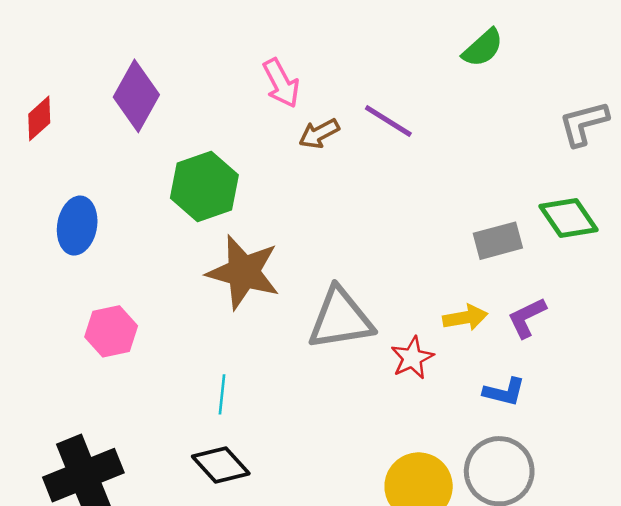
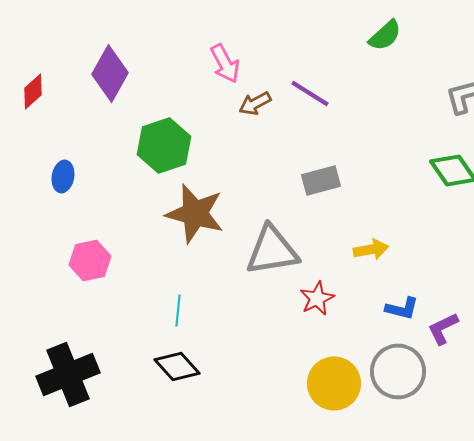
blue ellipse: (77, 226) -> (63, 176), size x0.7
gray rectangle: (498, 241) -> (321, 180), moved
purple L-shape: (527, 318) -> (443, 328), moved
red star: (412, 358) -> (317, 298), moved

